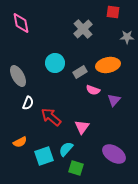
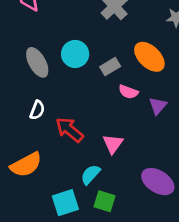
orange ellipse: (108, 65) -> (149, 57), turned 55
gray ellipse: (18, 76) -> (37, 62), moved
orange semicircle: (20, 142) -> (26, 165), size x1.6
cyan square: (44, 156) -> (65, 203), moved

